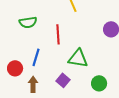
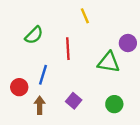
green semicircle: (28, 22) -> (34, 35), turned -36
green triangle: (78, 58) -> (109, 62), moved

